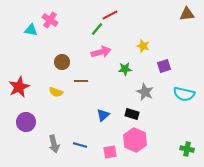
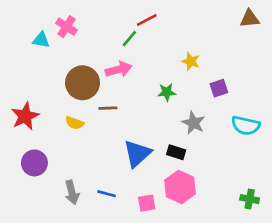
pink arrow: (101, 52) -> (119, 69), moved
brown circle: (62, 62) -> (83, 83), size x1.6
blue triangle: (103, 115) -> (137, 154), size x1.6

